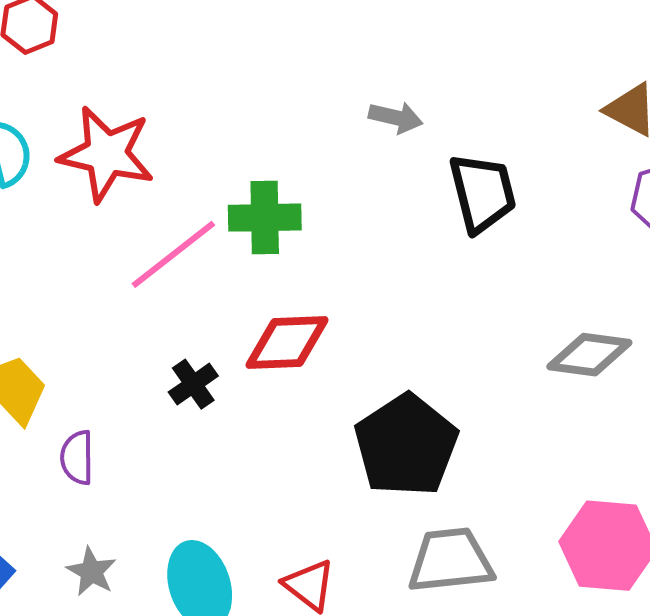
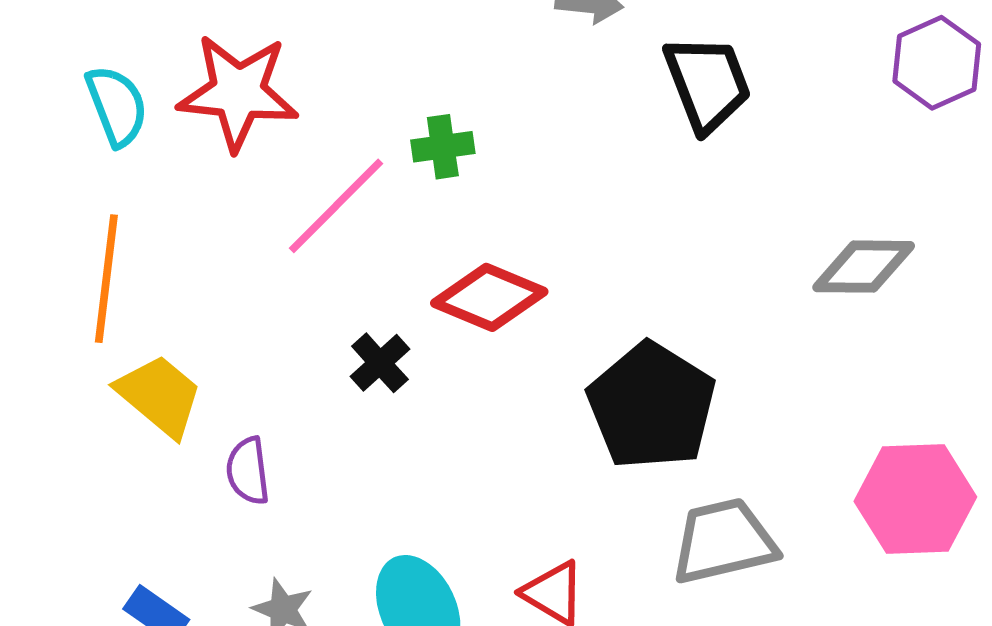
green cross: (265, 218) -> (443, 147), size x0.7
red diamond: (287, 342) -> (489, 297), turned 32

